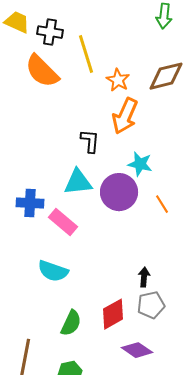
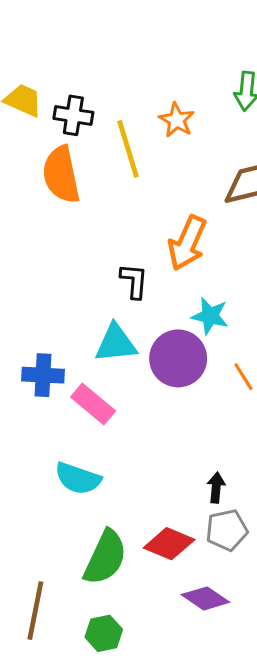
orange semicircle: (42, 71) -> (61, 175), turned 33
orange star: (118, 80) -> (177, 120), moved
red diamond: (113, 314) -> (169, 544), turned 52
green semicircle: (71, 323) -> (105, 557), size x1.4

